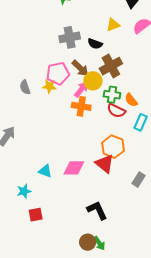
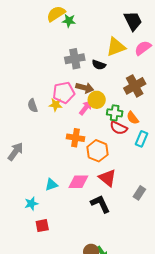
yellow triangle: (113, 25) -> (116, 47), size x1.5
brown cross: (111, 66) -> (135, 86), moved
brown arrow: (80, 68) -> (85, 88), turned -30
orange cross: (81, 106) -> (76, 138), moved
orange hexagon: (113, 147) -> (97, 151), moved
cyan triangle: (45, 171) -> (51, 185), turned -40
black L-shape: (97, 210) -> (100, 204), moved

